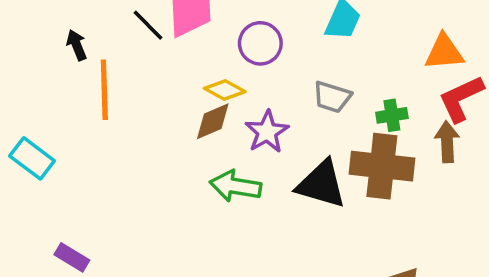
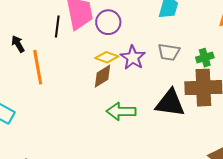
black line: (148, 25) -> (57, 26), turned 60
purple circle: (260, 43) -> (108, 22), moved
purple star: (267, 132) -> (133, 58), moved

